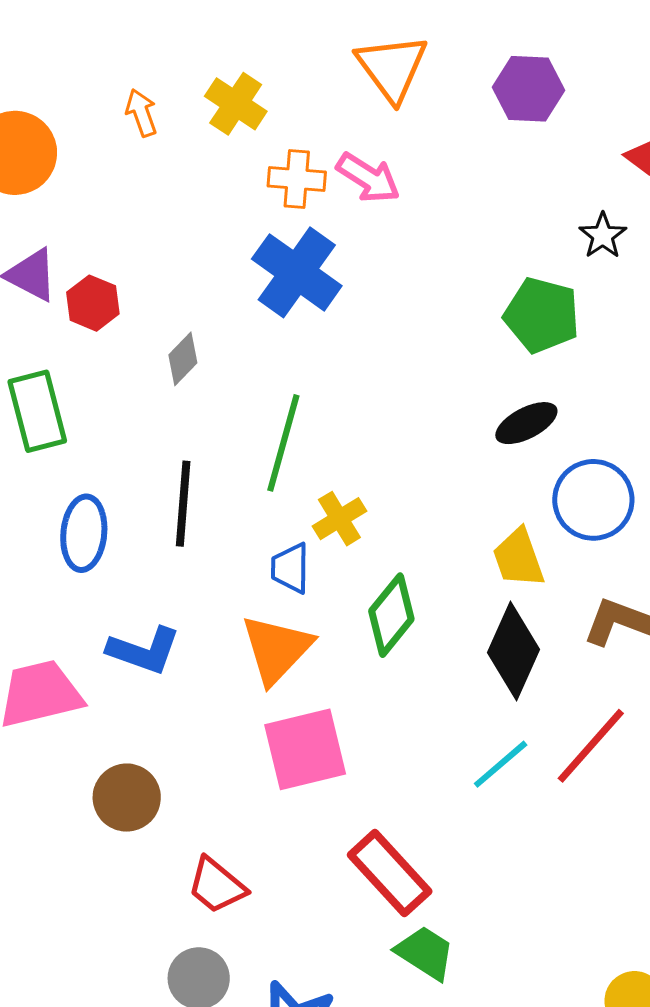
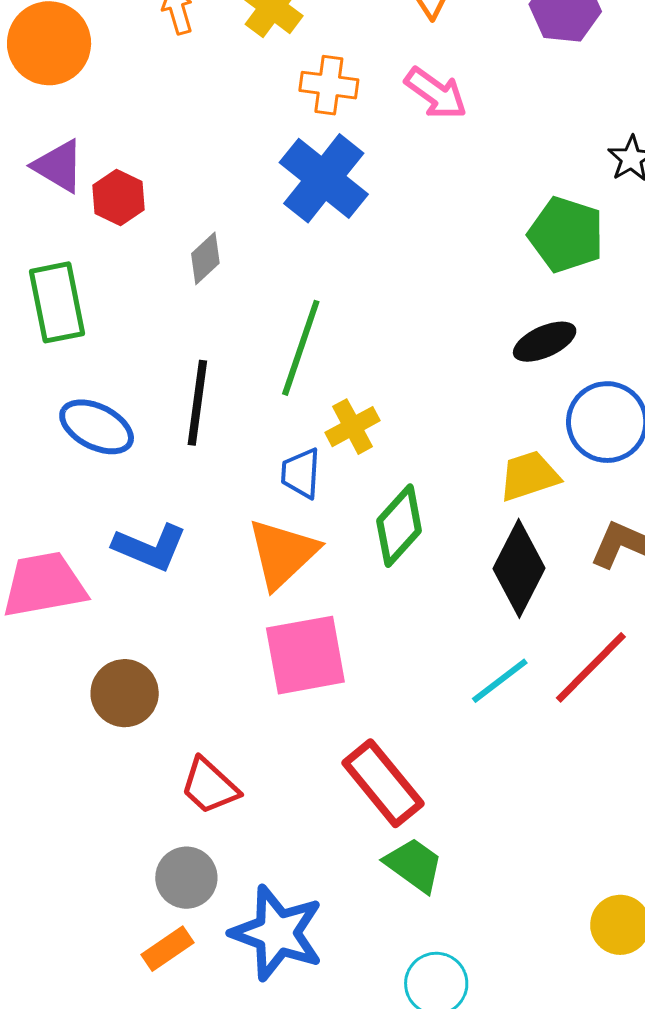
pink arrow: (368, 178) -> (436, 93), moved
blue ellipse: (84, 533) -> (97, 427), turned -72
yellow trapezoid: (518, 558) -> (529, 476), turned 88

